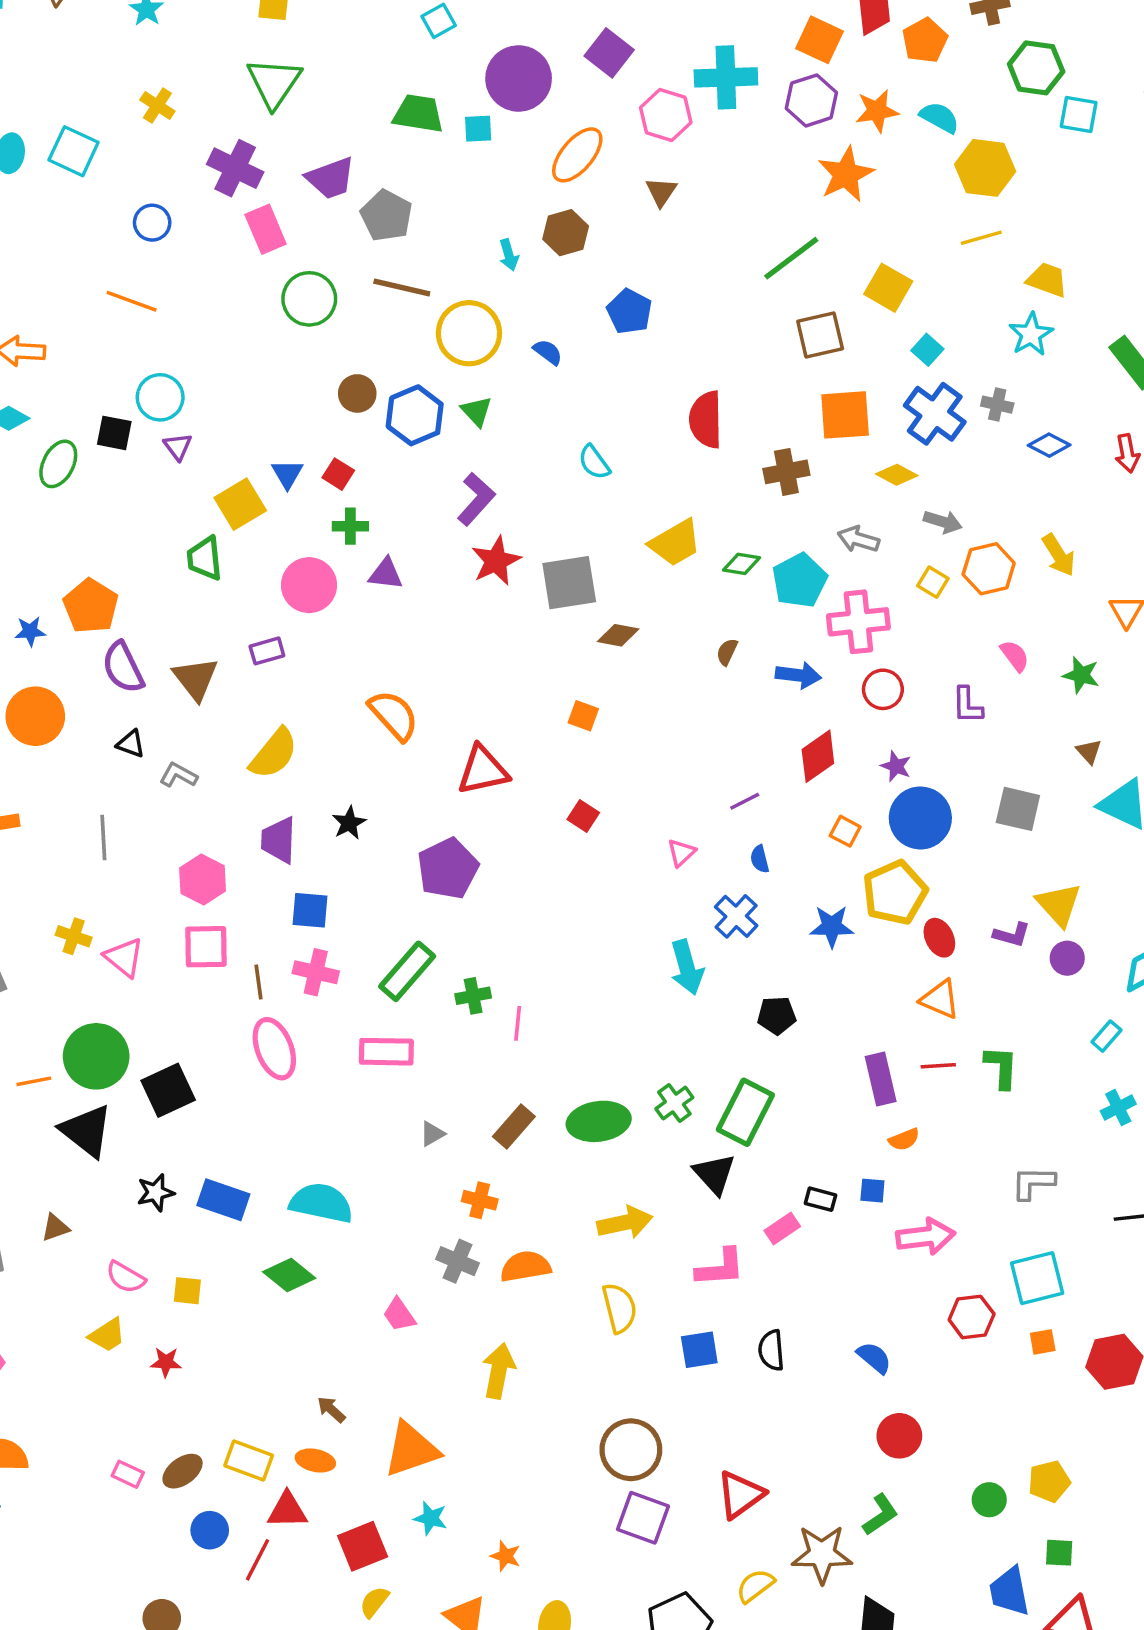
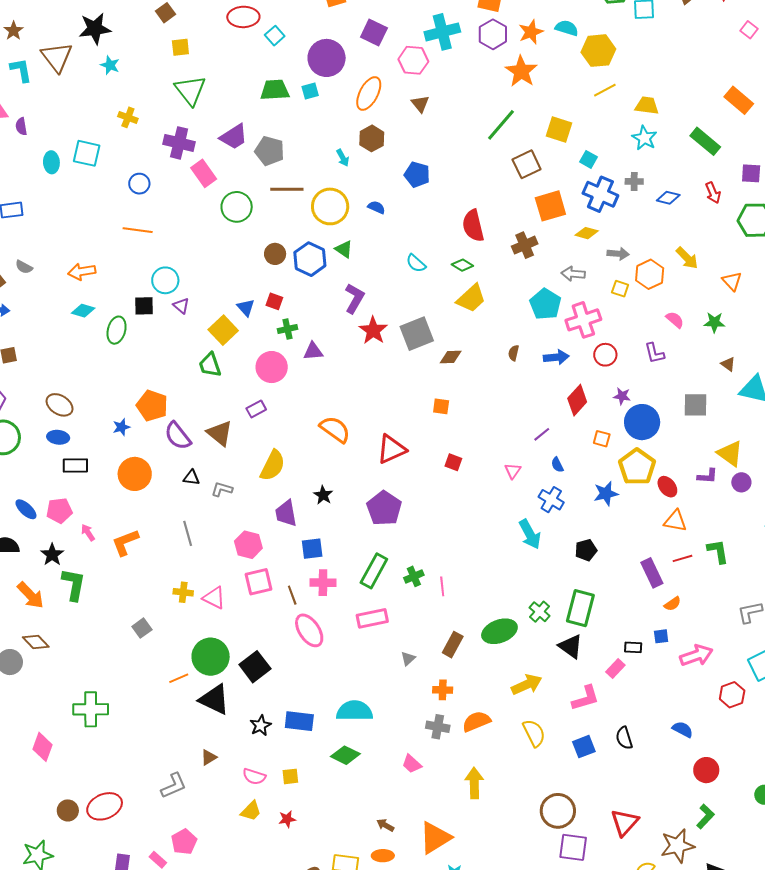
green diamond: (742, 564) -> (462, 265), moved, turned 35

